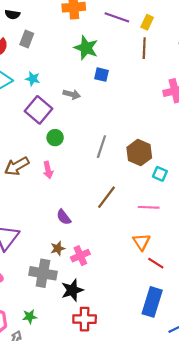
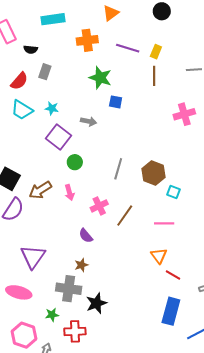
pink cross: (80, 256) -> (99, 206), moved
green star: (30, 317) -> (52, 315), moved
red cross: (85, 319) -> (75, 331), moved

